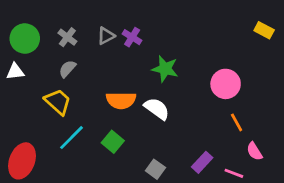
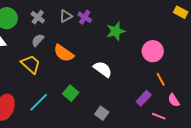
green star: (165, 69) -> (116, 31), moved, turned -30
orange semicircle: (121, 100) -> (64, 53), moved, turned 35
cyan line: (72, 138) -> (39, 102), moved
purple rectangle: (202, 162) -> (144, 98), moved

